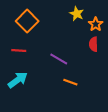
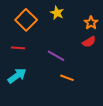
yellow star: (77, 14) -> (57, 13), moved
red semicircle: (93, 44) -> (89, 42), turned -120

